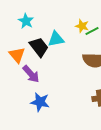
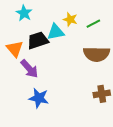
yellow star: (82, 26) -> (70, 19), moved
black trapezoid: (39, 47) -> (38, 40), turned -70

